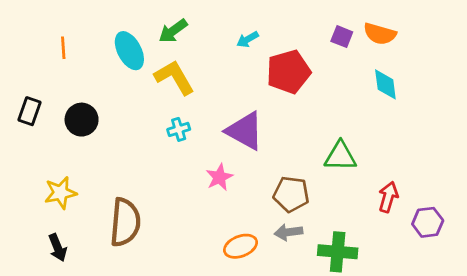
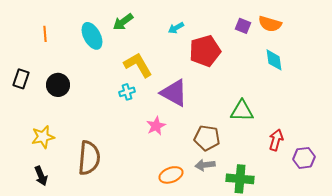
yellow L-shape: (174, 77) -> (138, 65), moved

